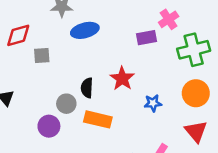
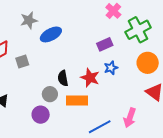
purple rectangle: (146, 38) -> (105, 44), moved
red star: (122, 78) -> (90, 78), moved
blue star: (153, 103) -> (111, 68), moved

